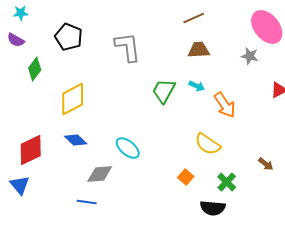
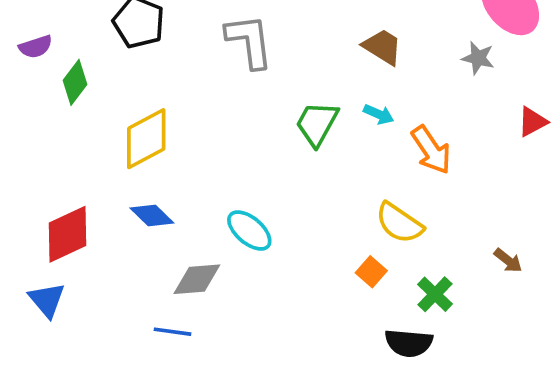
purple semicircle: (16, 40) -> (36, 47), moved, turned -48
brown trapezoid: (199, 50) -> (382, 47), turned 35
orange square: (186, 177) -> (371, 272), moved

